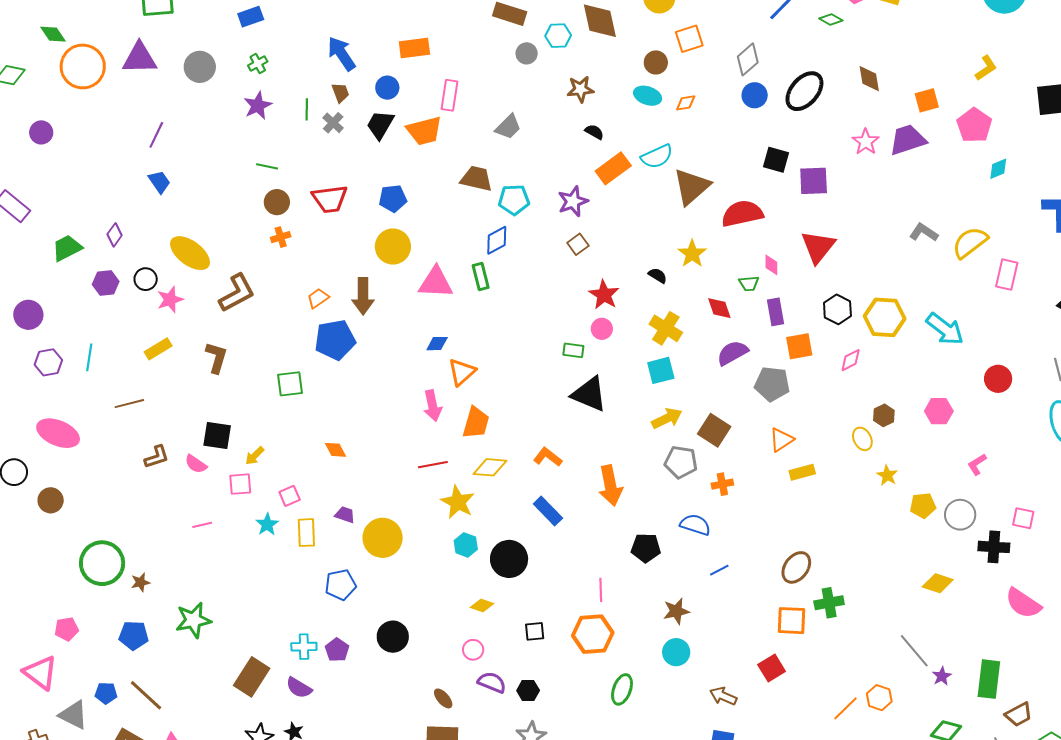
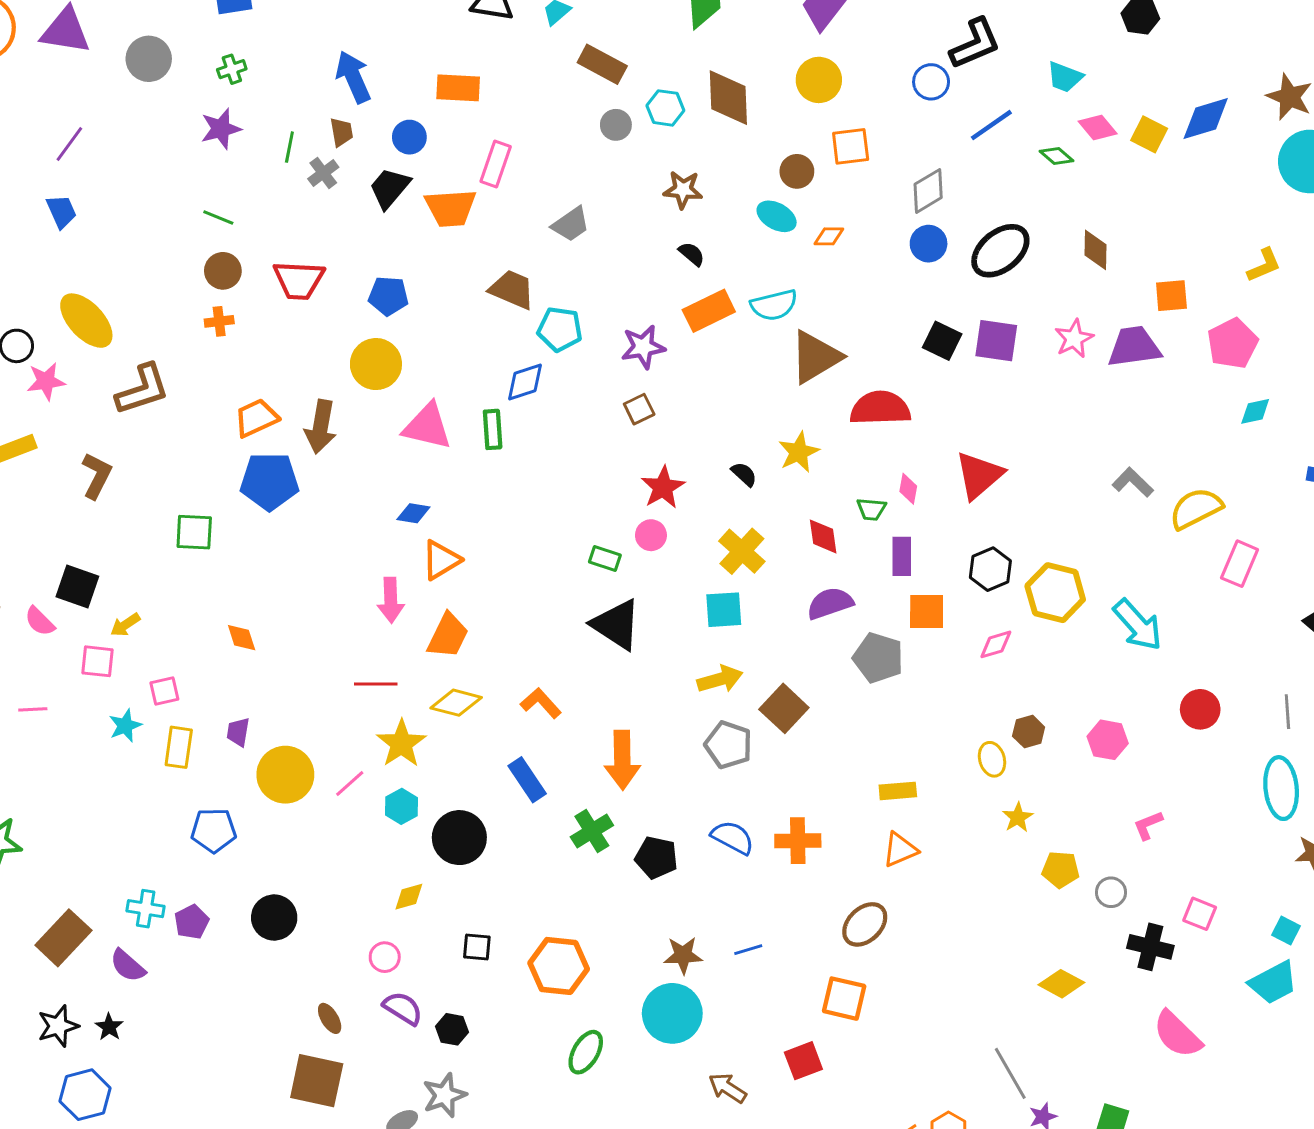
purple square: (814, 181) -> (996, 341), moved
orange trapezoid: (318, 298) -> (256, 418), size x1.4
orange triangle: (781, 440) -> (900, 850), moved
orange cross: (722, 484) -> (798, 841), moved, size x1.4
purple trapezoid: (345, 515) -> (238, 732), turned -110
gray circle: (960, 515) -> (1111, 892), size x0.7
blue line: (719, 570) -> (748, 950), moved
pink line: (601, 590) -> (350, 783), moved, turned 40
green cross: (829, 603) -> (592, 831), moved, turned -32
yellow diamond: (482, 606) -> (409, 897), turned -45
cyan circle: (676, 652) -> (672, 1013), size x1.5

